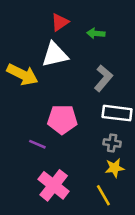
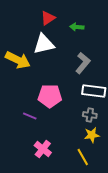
pink cross: (54, 185) -> (43, 149), size x0.7

